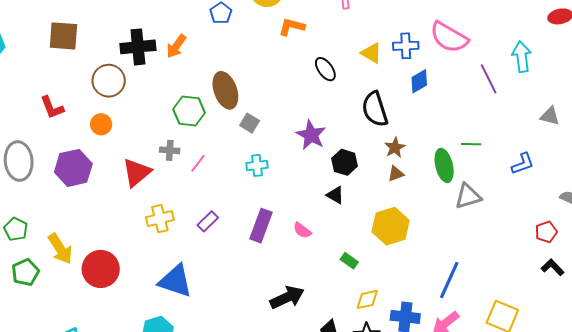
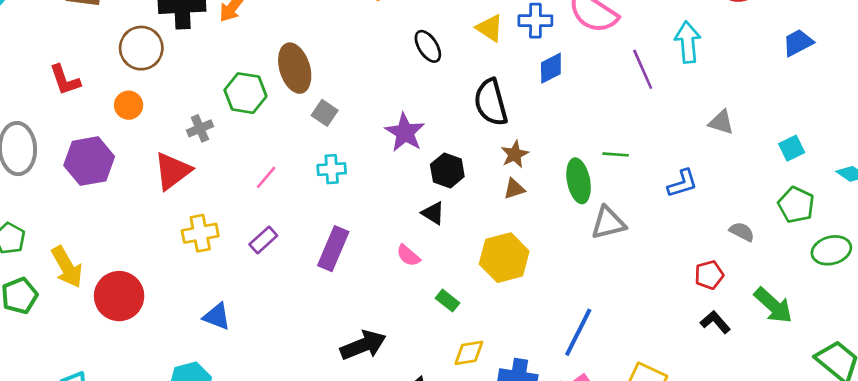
gray cross: (170, 150) -> (200, 128), moved, turned -30
pink line: (198, 163) -> (266, 177), moved
pink semicircle: (302, 230) -> (408, 256), moved
blue triangle: (175, 281) -> (217, 316), size x0.6

